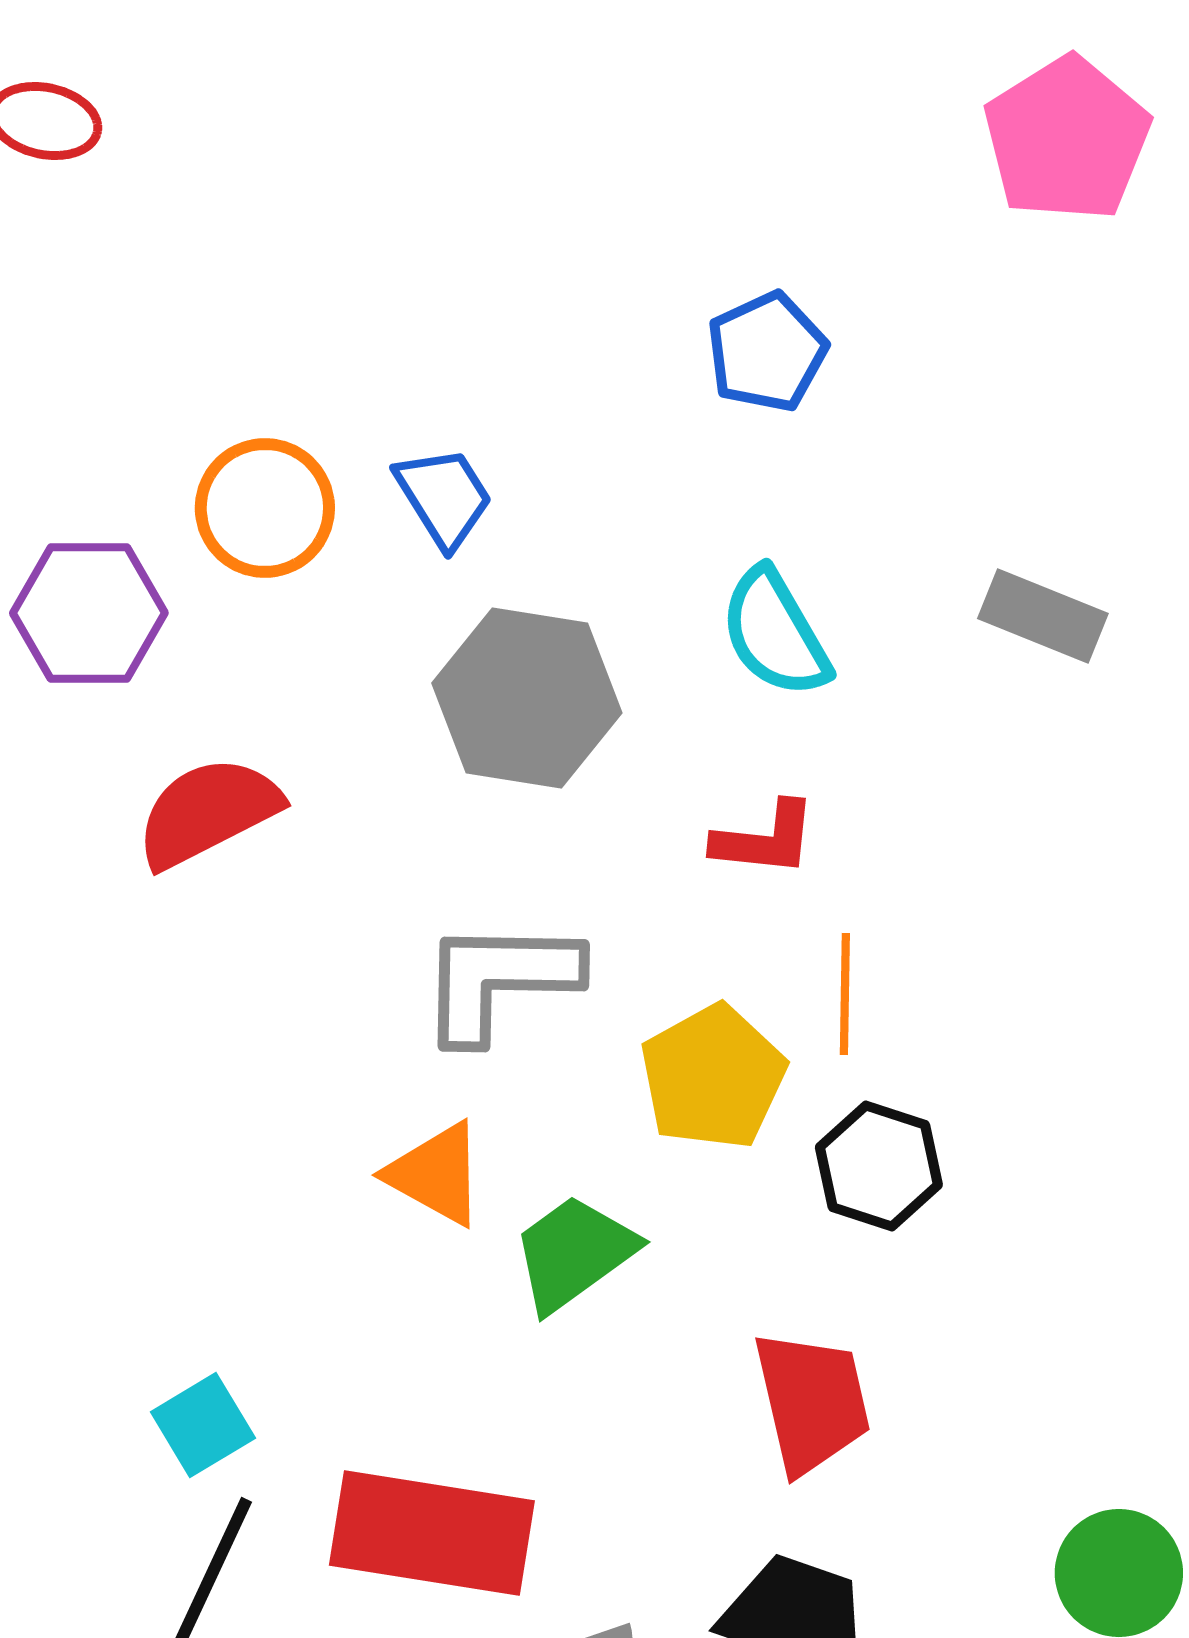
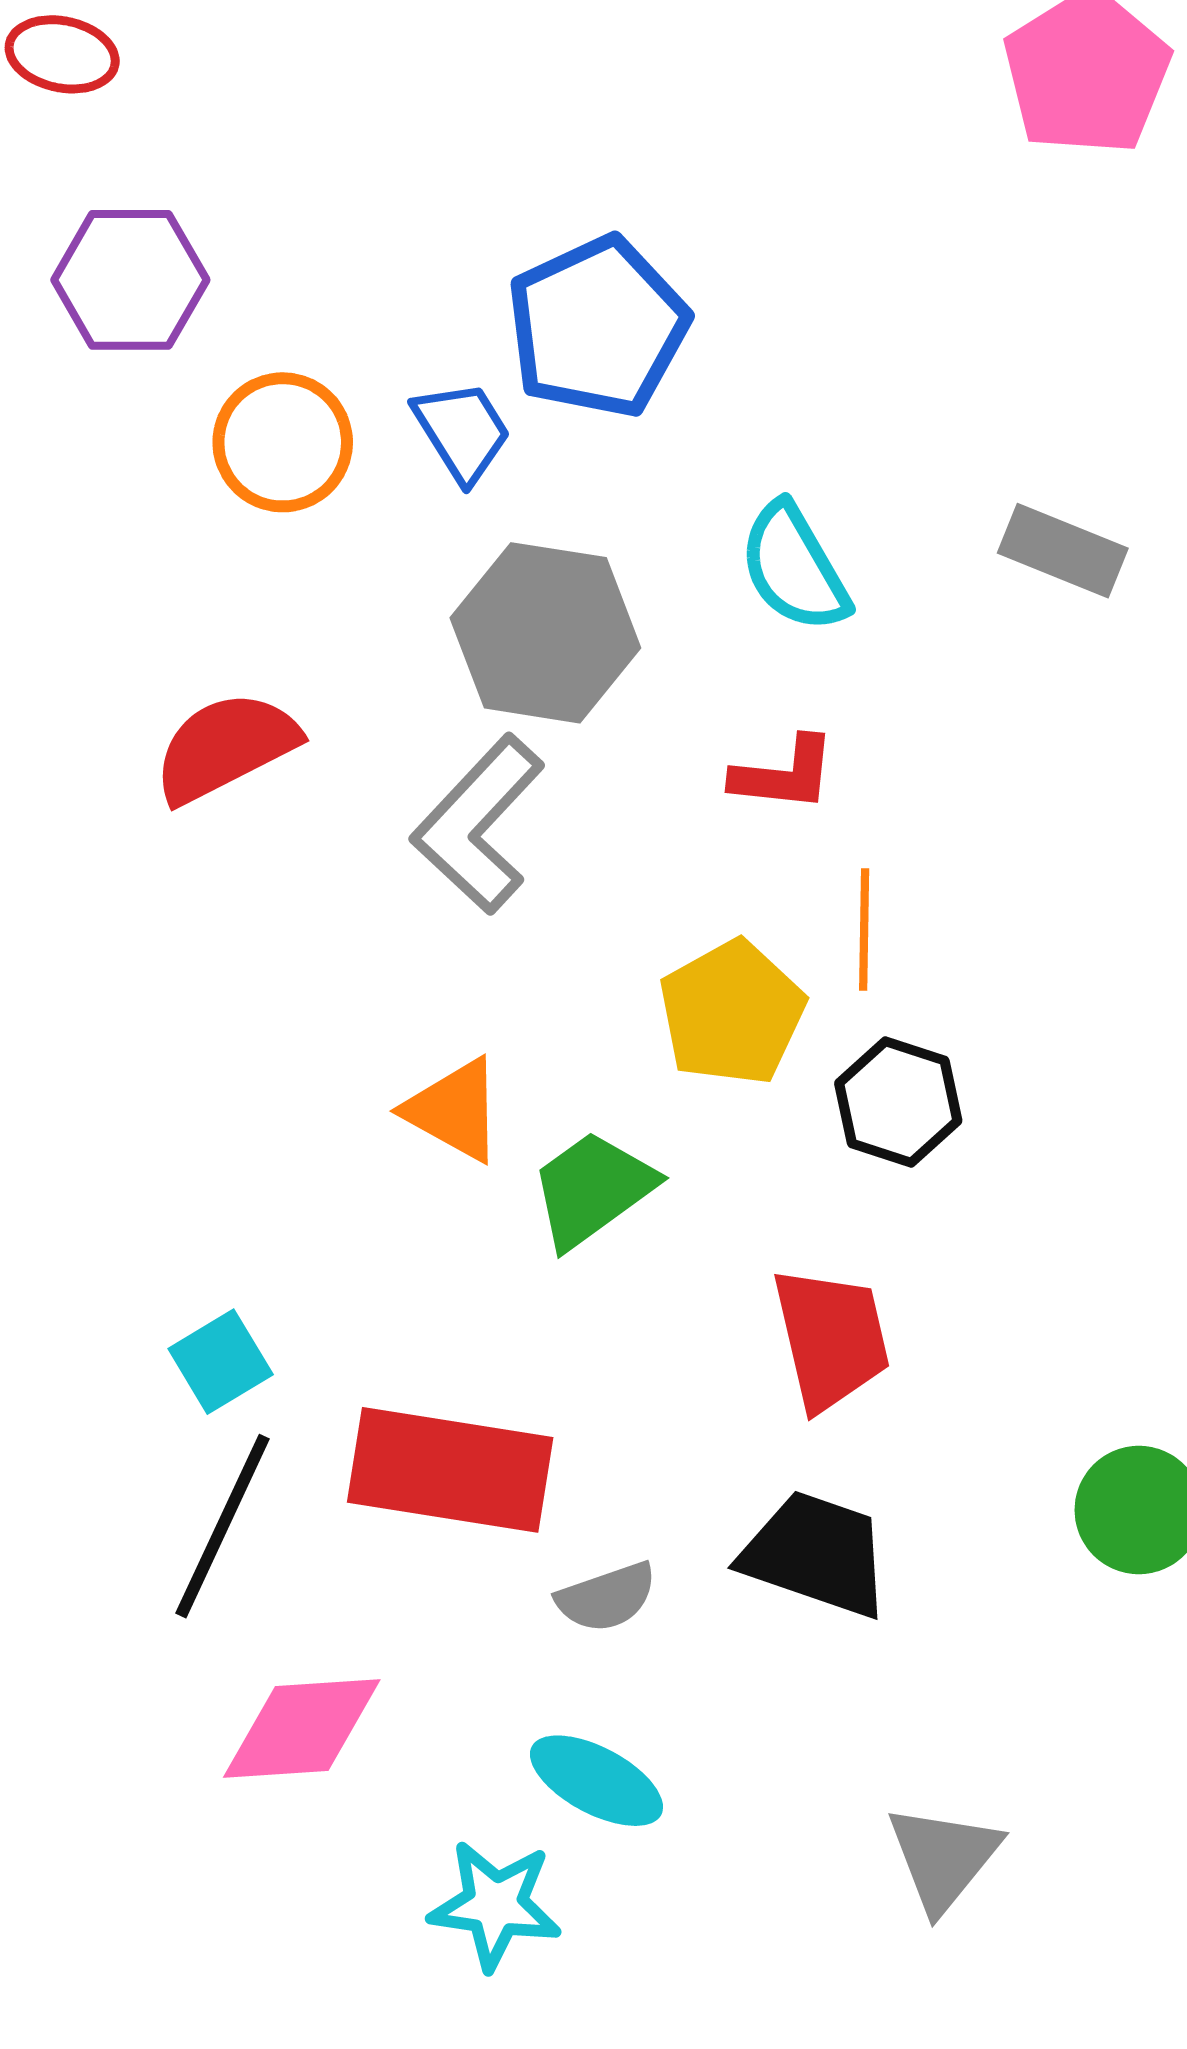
blue pentagon: (767, 352) -> (597, 327), moved, size x1.5
purple hexagon: (89, 613) -> (130, 280), moved
gray L-shape: (499, 980) -> (478, 824), moved, turned -48

